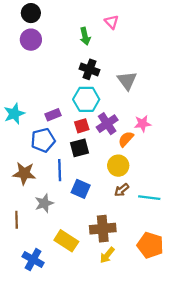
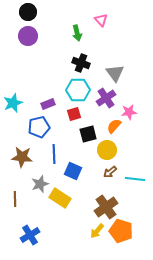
purple cross: (107, 124) -> (106, 98), moved
black square: (80, 148) -> (88, 134), moved
brown cross: (103, 229) -> (106, 207), moved, turned -30
yellow rectangle: (66, 241) -> (60, 198), moved
orange pentagon: (150, 245) -> (121, 231), moved
blue cross: (33, 260) -> (30, 235), turned 30

